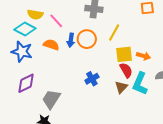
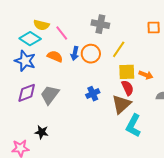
cyan L-shape: (140, 84) -> (133, 126), moved
brown triangle: (121, 87) -> (121, 104), size x1.5
gray trapezoid: (51, 99) -> (50, 95), moved

